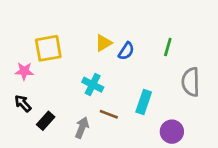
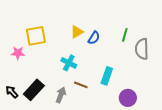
gray semicircle: (191, 82) -> (142, 49), moved
black arrow: (23, 103) -> (12, 92), moved
black rectangle: (46, 121) -> (34, 90), size x1.5

